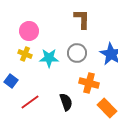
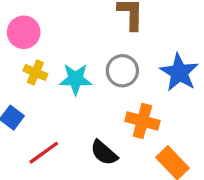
pink circle: (29, 31) -> (24, 32), moved
black semicircle: (66, 102) -> (104, 153), turned 150

